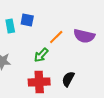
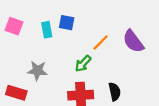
purple semicircle: (84, 36) -> (133, 41), turned 40
black semicircle: (68, 79) -> (115, 92), turned 140

